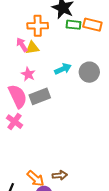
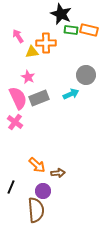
orange cross: (38, 26) -> (46, 43), moved
pink arrow: (22, 45) -> (18, 36), moved
cyan arrow: (63, 69) -> (71, 94), moved
orange arrow: (36, 178) -> (37, 165), moved

